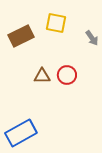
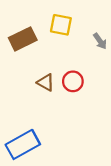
brown triangle: (42, 76) -> (46, 82), turned 30

